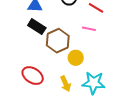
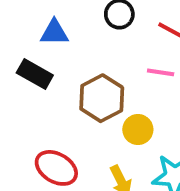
black rectangle: (37, 27) -> (35, 74), moved

